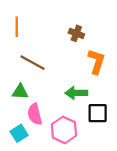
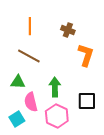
orange line: (17, 27) -> (30, 26), moved
green arrow: (76, 93) -> (55, 87), moved, turned 90

